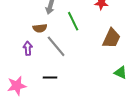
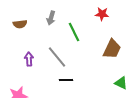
brown semicircle: (40, 28) -> (20, 24), moved
black line: (50, 78) -> (66, 80), moved

